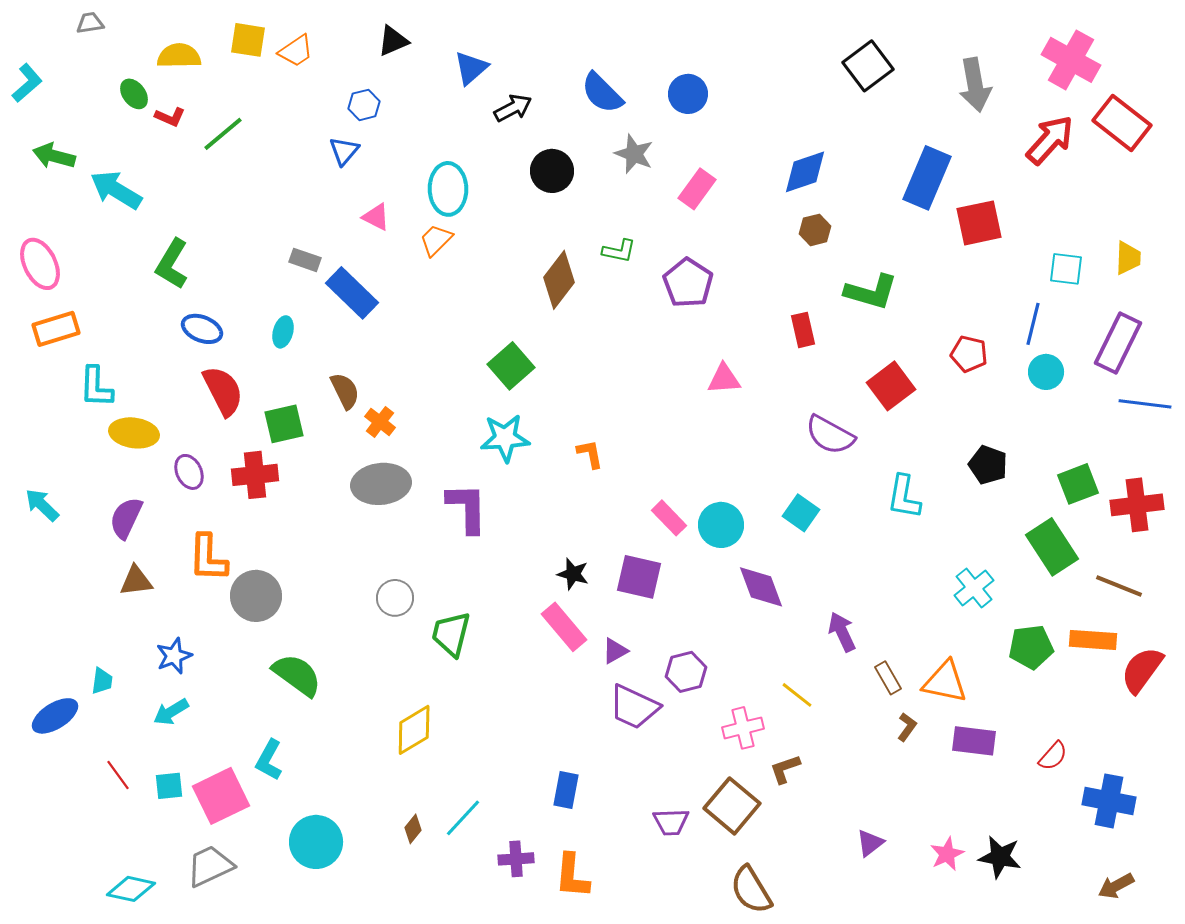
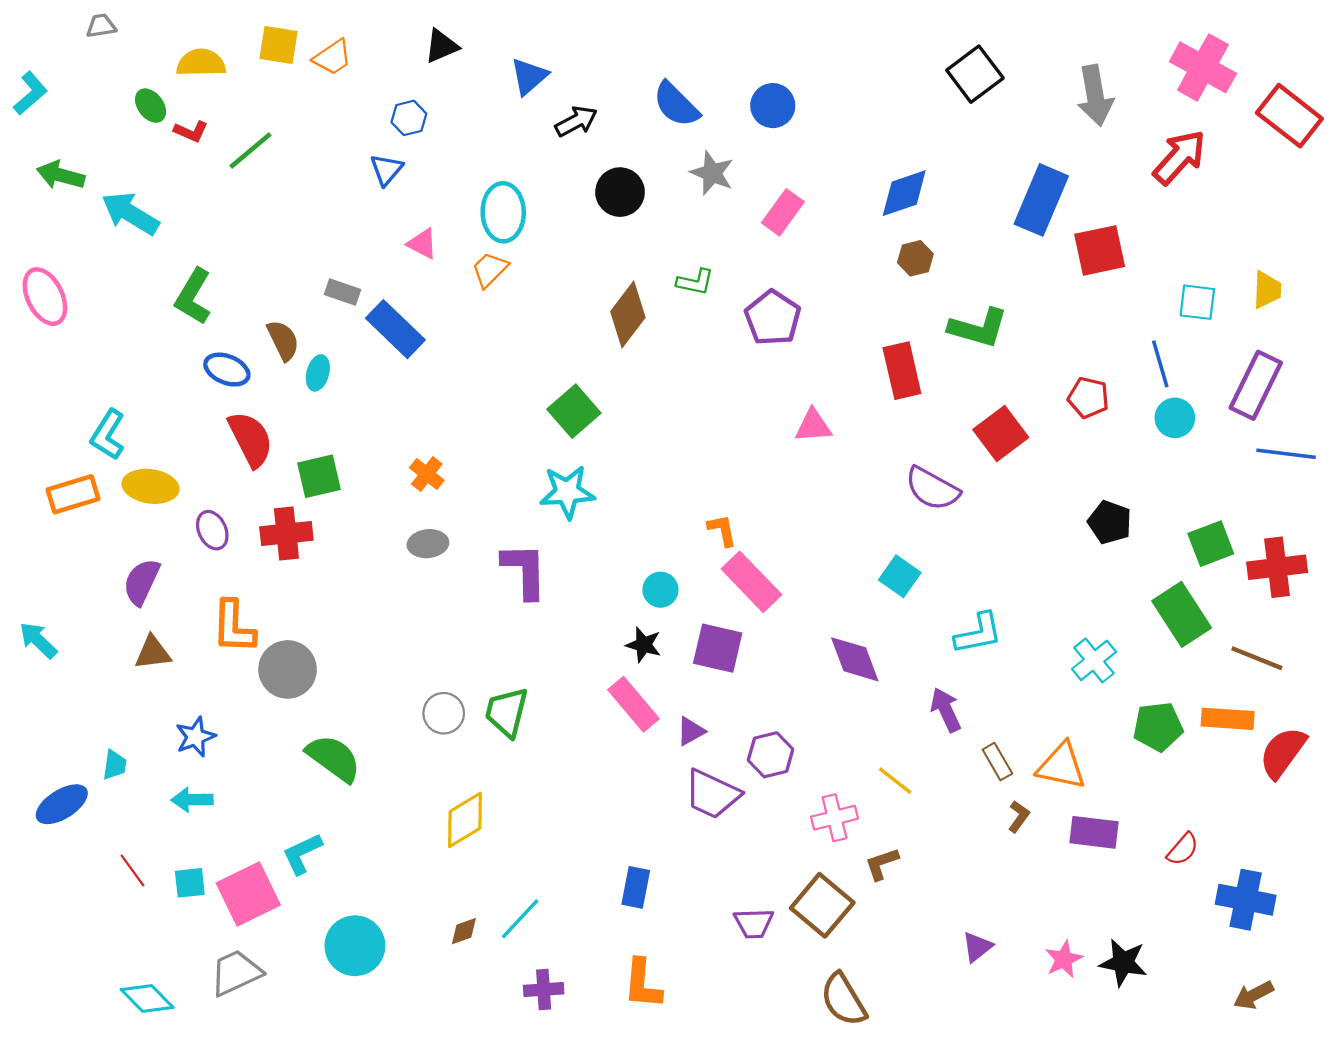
red rectangle: (1122, 123) -> (1289, 116), moved
blue line: (1033, 324) -> (1160, 364), turned -30
orange rectangle: (56, 329) -> (73, 494), moved
red rectangle: (803, 330) -> (902, 371), size x1.4
cyan L-shape: (96, 387) -> (108, 435), turned 30
brown semicircle: (345, 391) -> (283, 340), moved
orange L-shape: (590, 454) -> (722, 530), moved
gray ellipse: (381, 484) -> (428, 544), size x0.6
cyan L-shape: (904, 497) -> (978, 633), moved, turned -111
cyan arrow: (42, 505) -> (38, 640), moved
pink rectangle: (669, 518) -> (751, 582), size x1.5
cyan circle: (721, 525) -> (660, 590), moved, size x0.7
gray circle: (395, 598) -> (444, 713), moved
cyan arrow: (171, 712) -> (192, 800), turned 30
cyan L-shape: (269, 760) -> (302, 854), turned 36
brown diamond: (413, 829) -> (464, 931), turned 32
purple cross: (516, 859) -> (544, 990), moved
cyan diamond: (131, 889) -> (147, 999), turned 33

